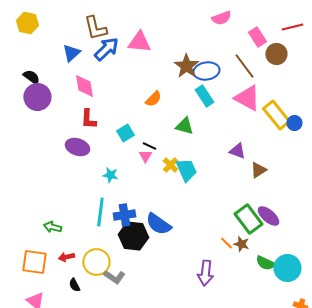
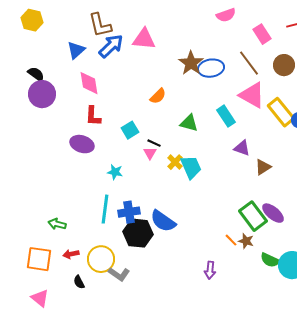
brown circle: (276, 54) -> (284, 65), moved
cyan rectangle: (204, 96) -> (226, 116), moved
purple arrow: (205, 273) -> (210, 270), size x0.7

